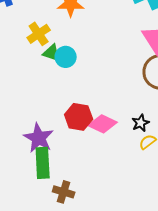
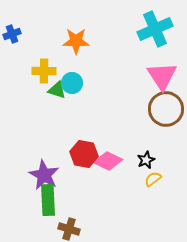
yellow cross: (39, 34) -> (44, 71), turned 35
cyan circle: (66, 57) -> (72, 83), moved

